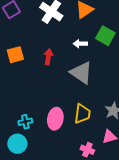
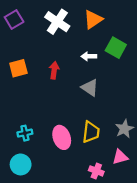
gray triangle: (81, 73) -> (90, 88), size x0.7
pink ellipse: (55, 119) -> (62, 137), turned -30
cyan cross: (25, 122) -> (25, 133), moved

